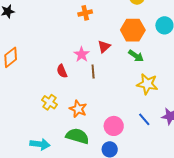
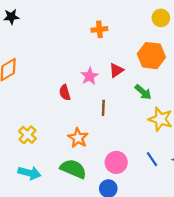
green arrow: (136, 56) -> (143, 92), moved
brown line: (93, 72) -> (103, 108), moved
yellow cross: (50, 102) -> (27, 135), moved

